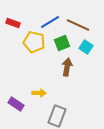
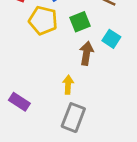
cyan square: (86, 47) -> (111, 39), moved
yellow arrow: (39, 93) -> (68, 85), moved, turned -88

